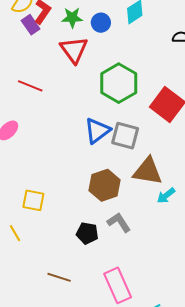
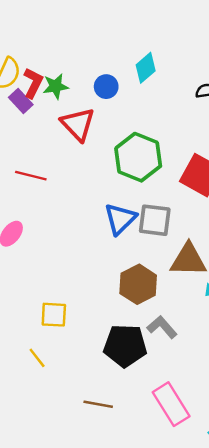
green star: (72, 18) -> (56, 86), moved
black pentagon: (87, 233) -> (125, 346), size x1.6

